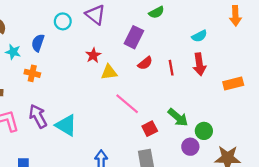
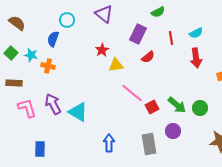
cyan circle: (63, 21) -> (67, 20), moved
cyan star: (13, 52) -> (31, 55), moved
red line: (171, 68) -> (171, 38), moved
red square: (150, 129) -> (152, 107), moved
green circle: (204, 131) -> (200, 108), moved
purple circle: (190, 147) -> (173, 131), moved

